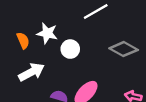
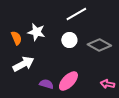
white circle: (70, 49) -> (69, 40), moved

